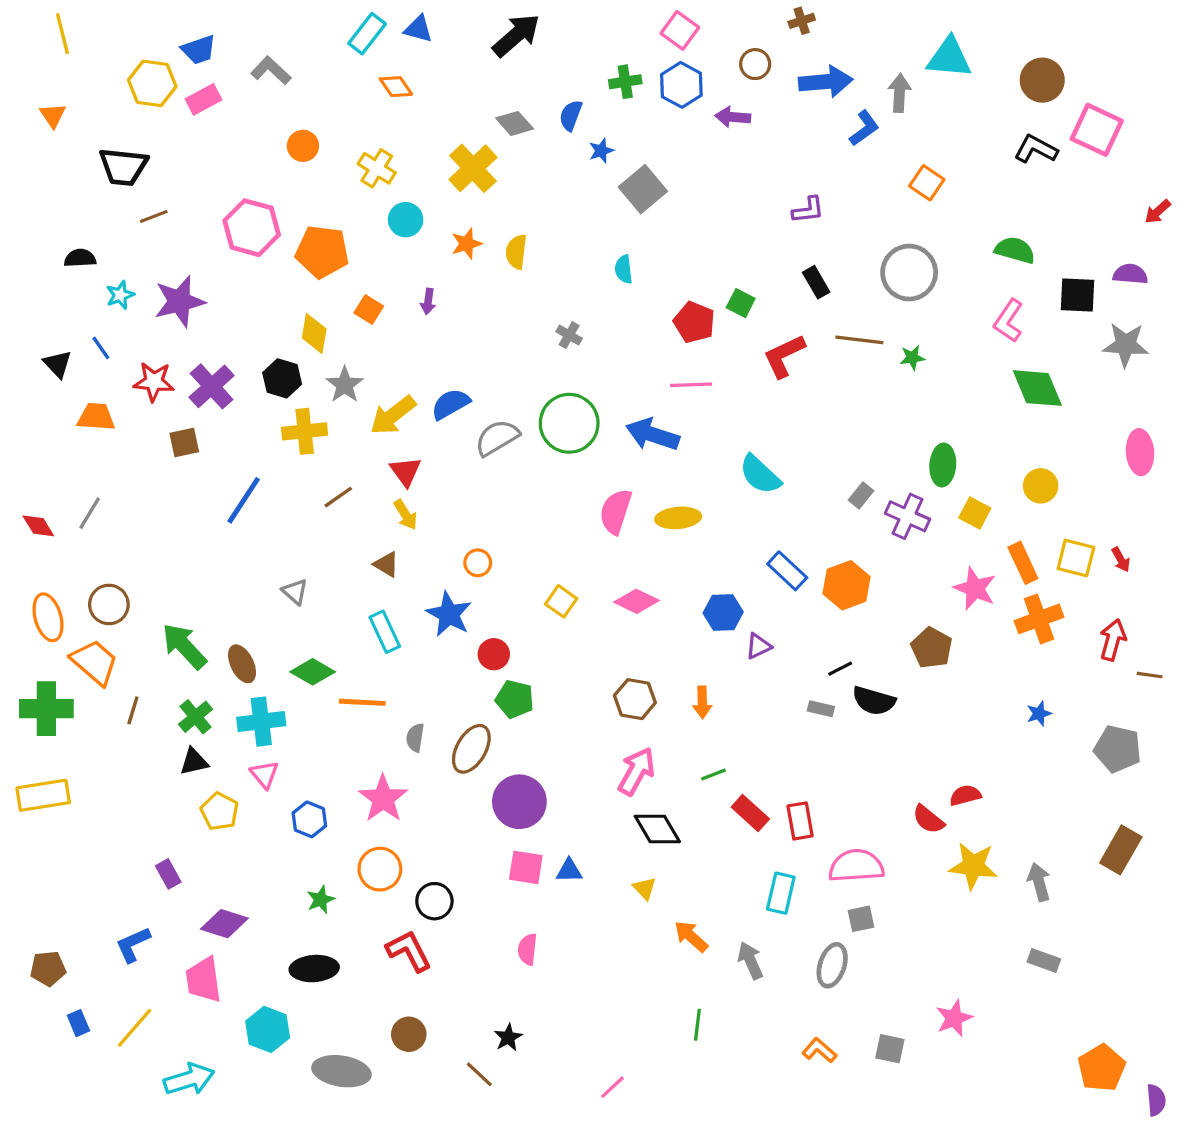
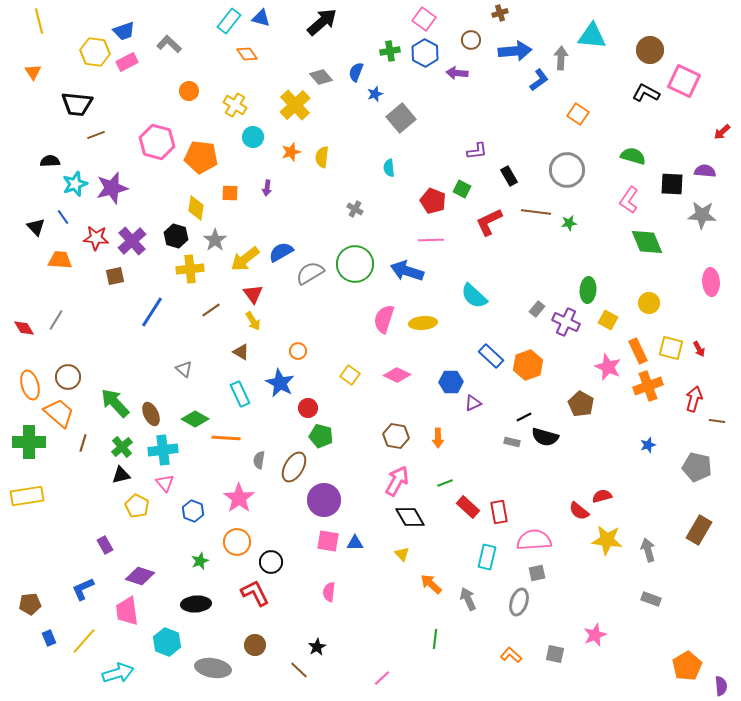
purple L-shape: (808, 210) -> (477, 151), moved
cyan star: (120, 295) -> (75, 184), size x1.4
orange square: (369, 309) -> (230, 193), turned -30

